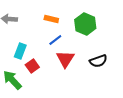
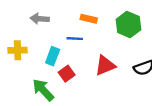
blue line: (55, 40) -> (75, 39), moved, turned 40
red triangle: (65, 59) -> (105, 65), turned 36

